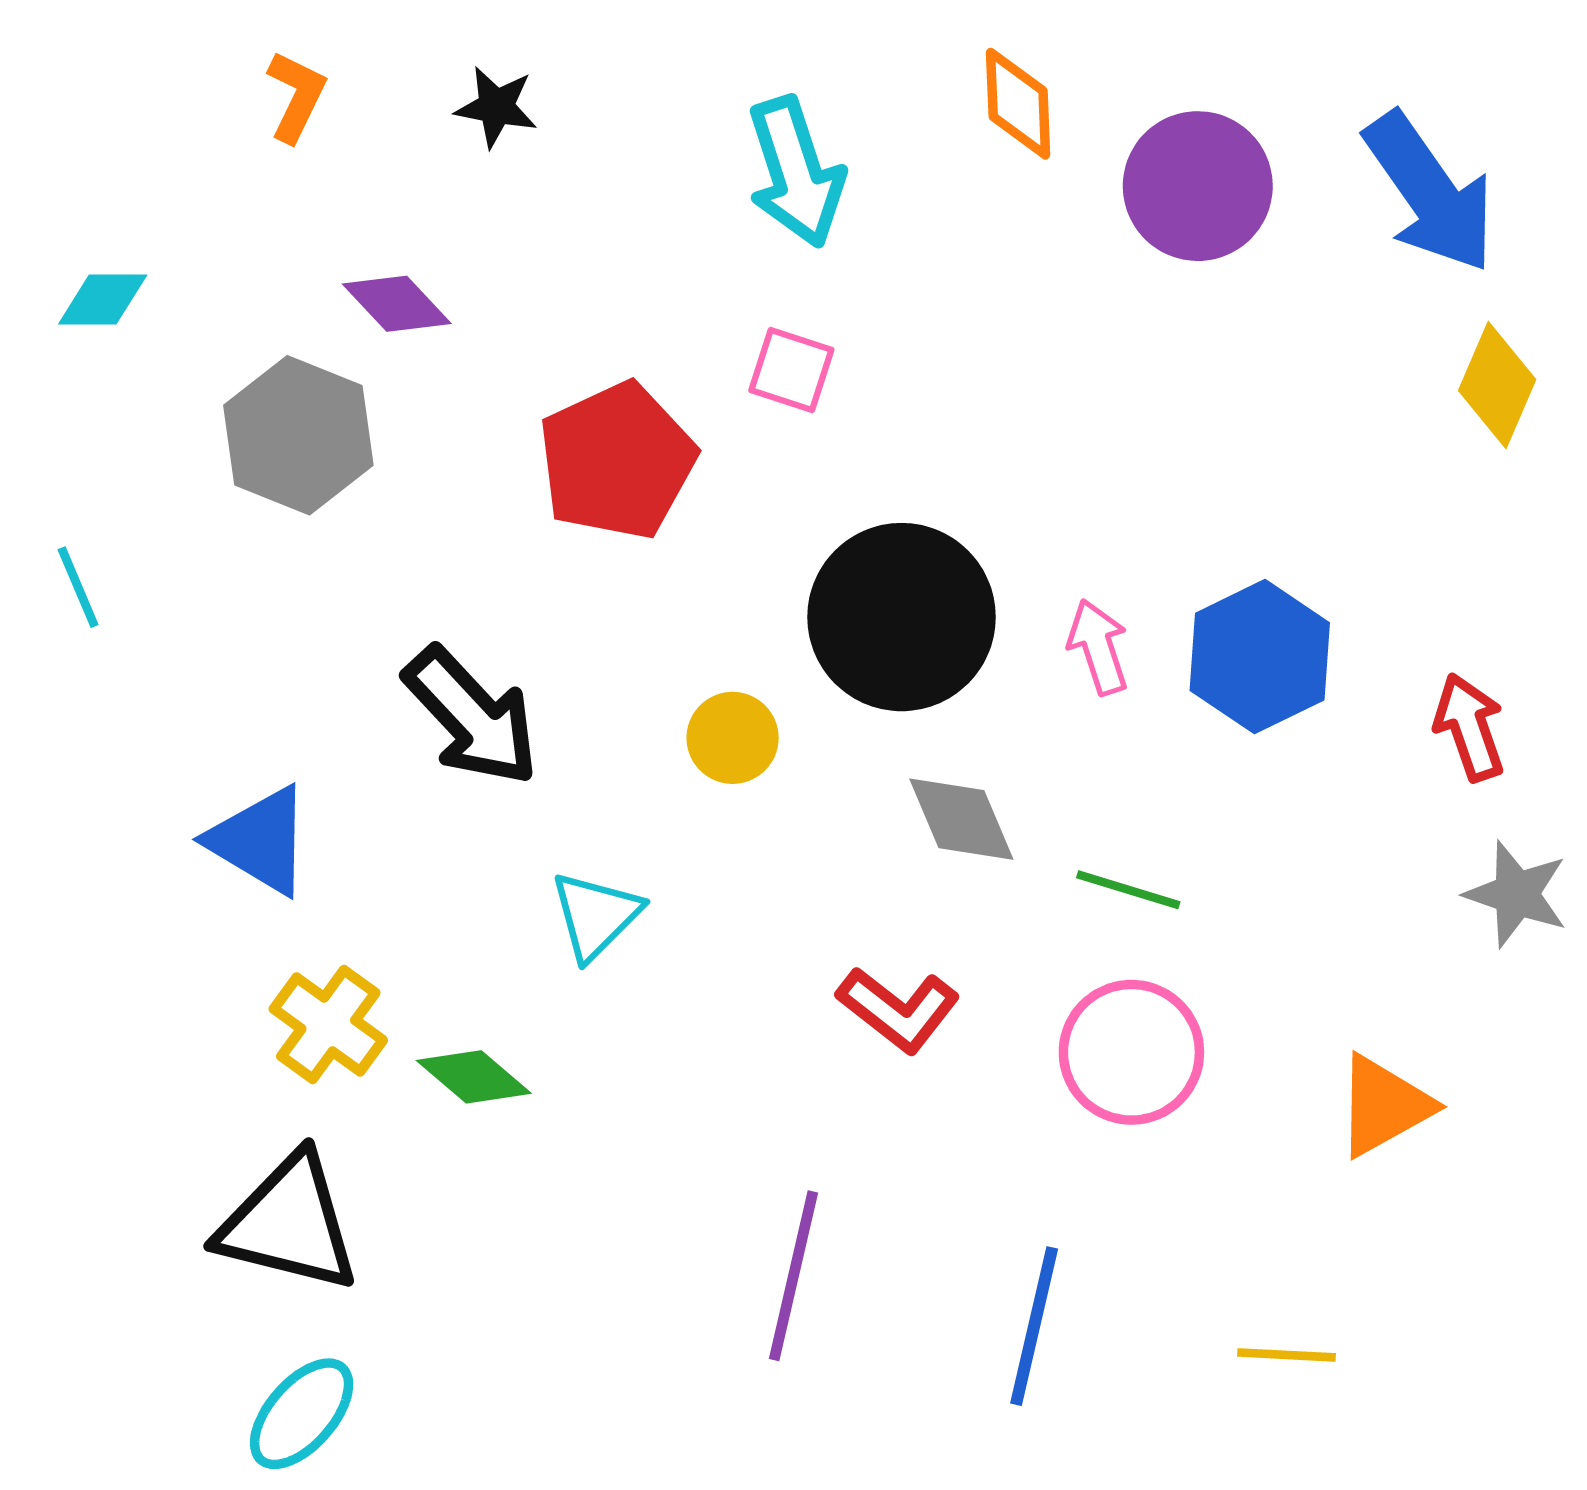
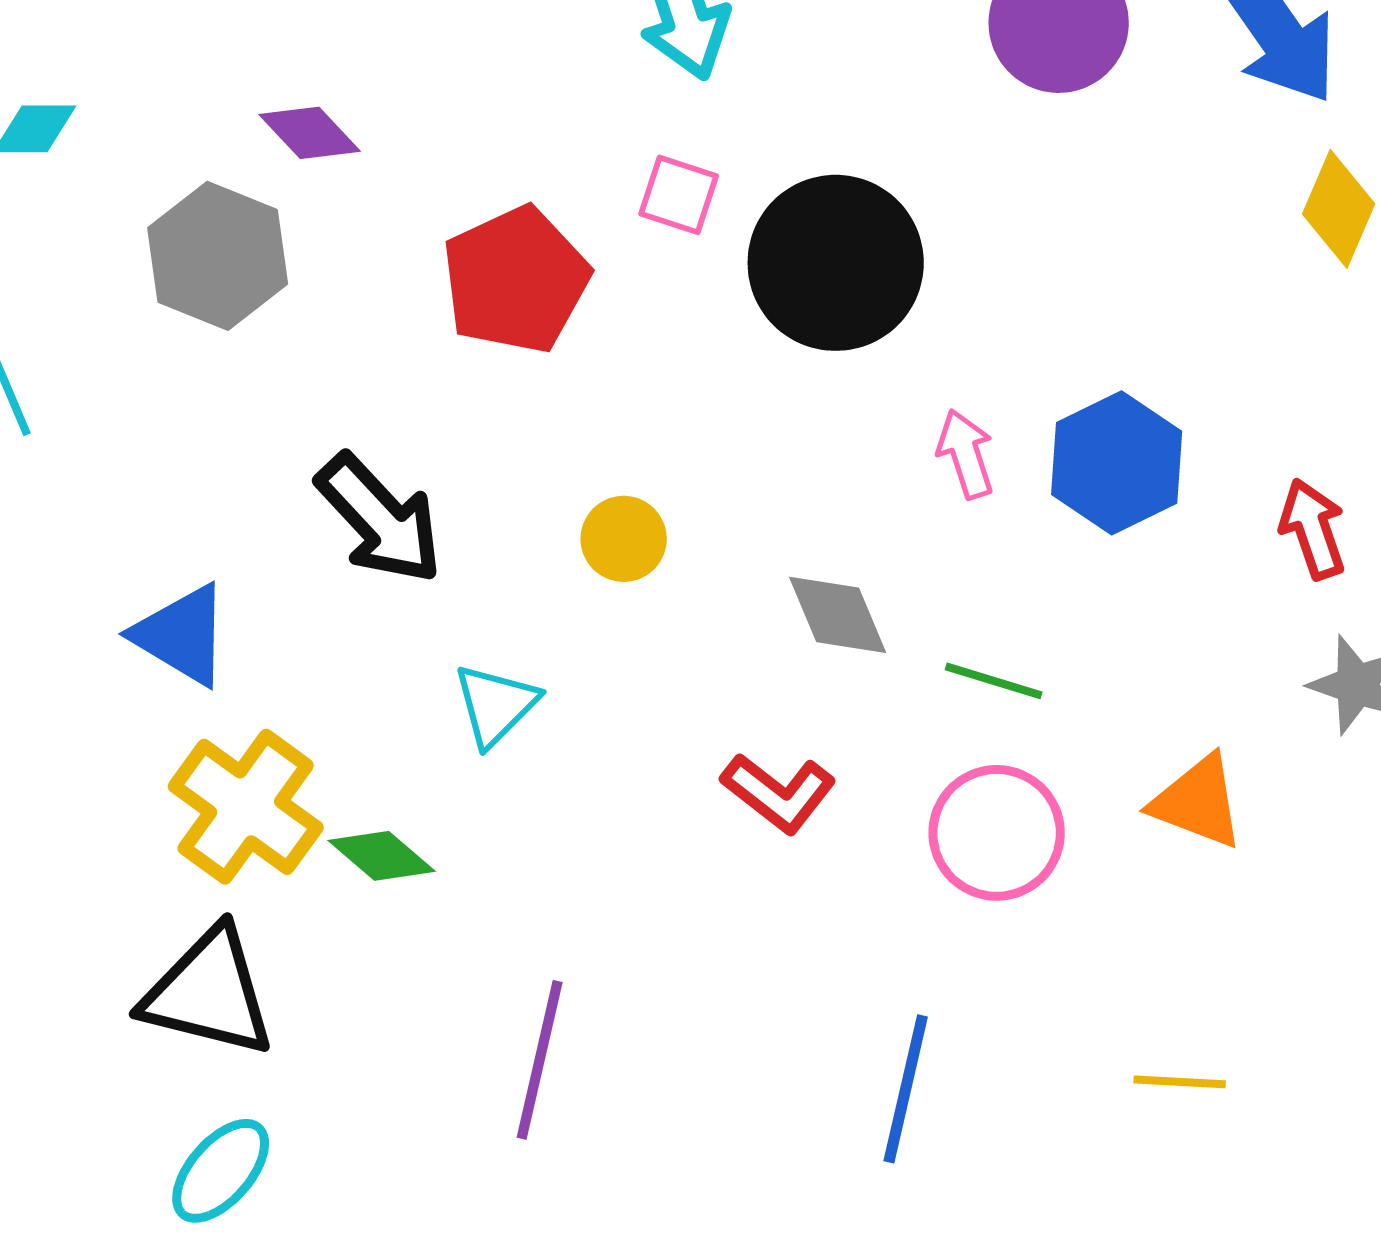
black circle: (902, 617) -> (836, 263), moved
yellow cross: (328, 1024) -> (246, 807), size x1.4
orange triangle: (1384, 1106) -> (1198, 802), moved, turned 50
purple line: (794, 1276) -> (540, 1060), moved
yellow line: (1286, 1355) -> (1180, 1082), moved

